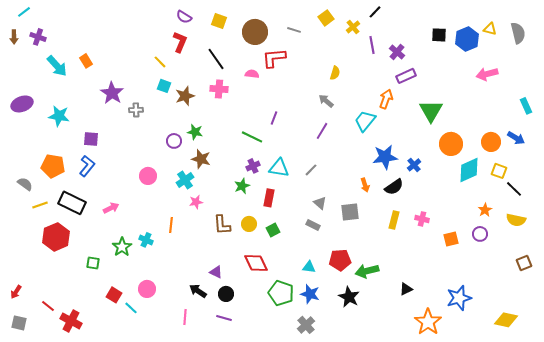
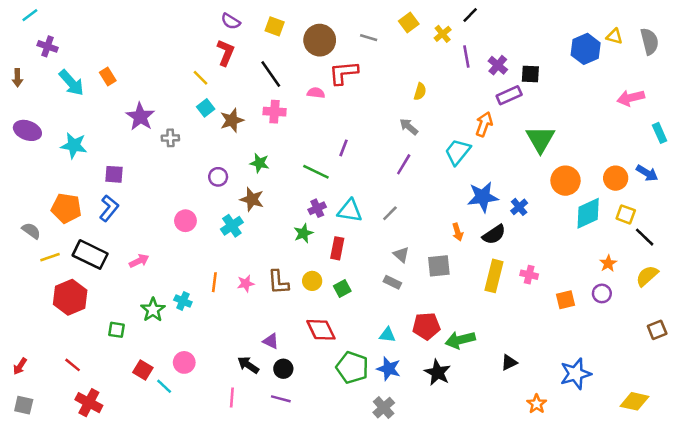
black square: (439, 35) -> (530, 74), moved
brown arrow: (14, 37) -> (17, 78), moved
pink arrow: (487, 74) -> (631, 98), moved
cyan square: (164, 86) -> (206, 108), turned 32
purple ellipse: (22, 104) -> (27, 130), turned 40
green star: (195, 132) -> (259, 163), moved
pink star: (196, 202) -> (246, 283), moved
yellow rectangle: (394, 220) -> (494, 276), size x1.4
yellow semicircle: (516, 220) -> (647, 276), turned 126
red line: (48, 306) -> (73, 365), moved
orange star: (428, 322) -> (537, 404), size x0.6

